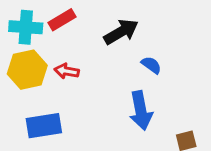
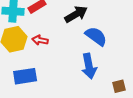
blue semicircle: (151, 65) -> (96, 36), size x1.6

